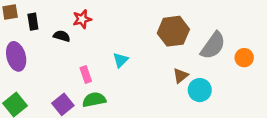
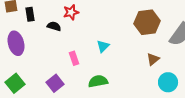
cyan circle: (200, 90) -> (168, 82), moved
green semicircle: (94, 100) -> (98, 81), moved

